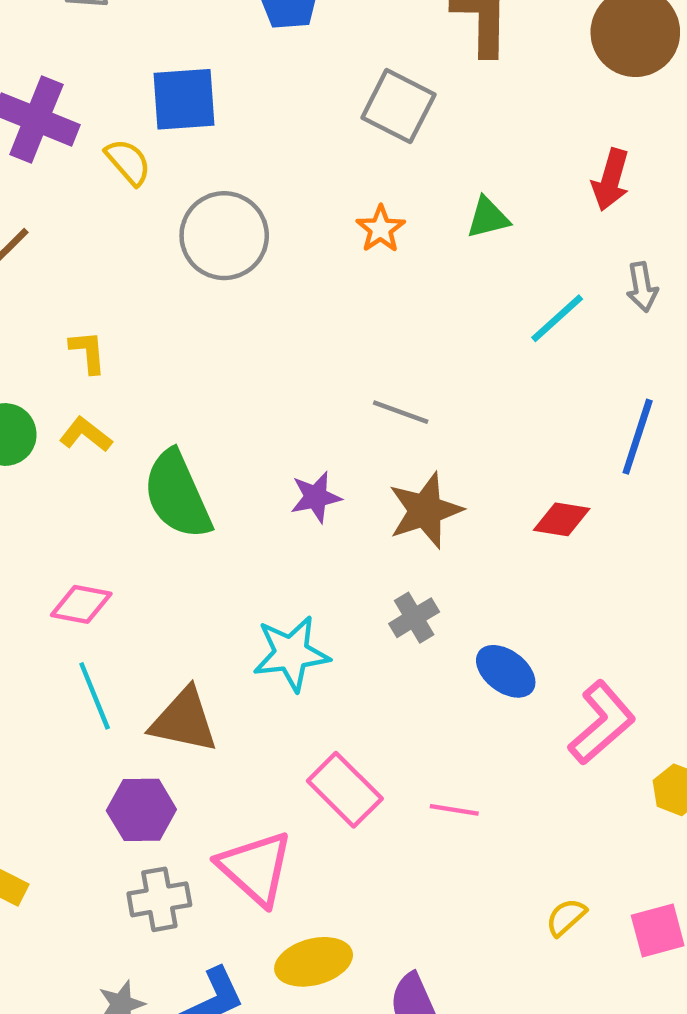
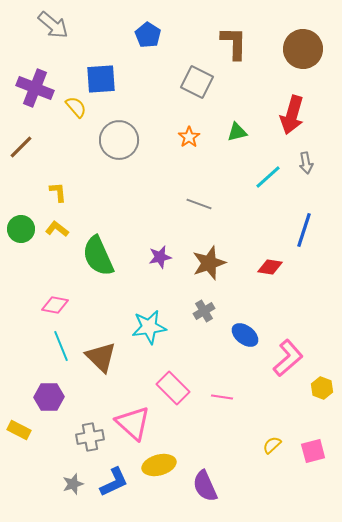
red arrow: (611, 180) -> (292, 115), size x1.4
gray line: (401, 412) -> (199, 204), moved
brown triangle: (184, 721) -> (101, 357), turned 32
purple hexagon: (141, 810) -> (49, 397), moved

